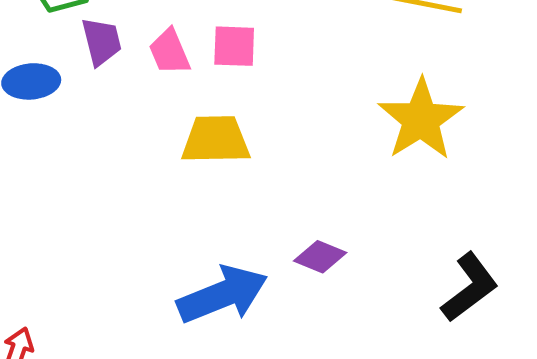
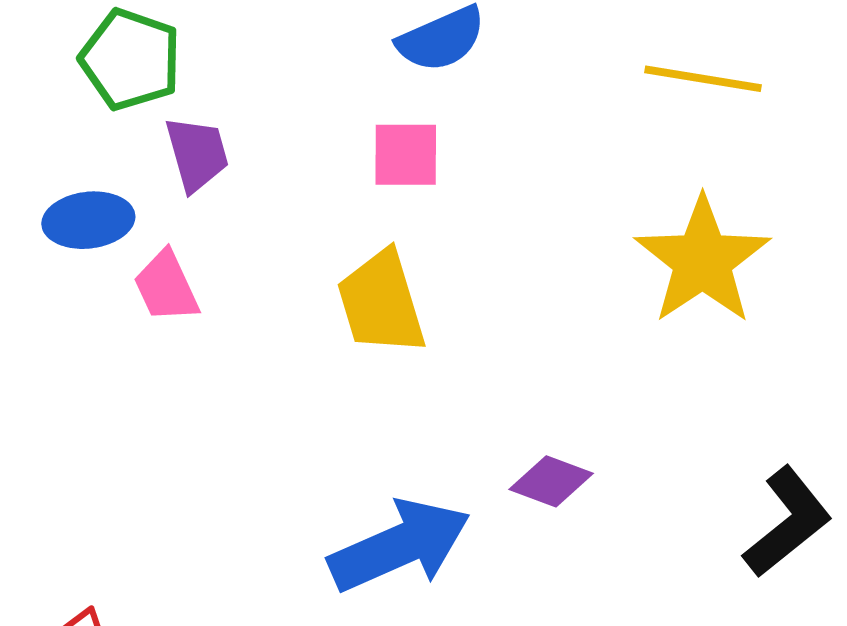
pink trapezoid: (169, 52) -> (166, 287), moved
yellow trapezoid: (216, 140) -> (381, 303), turned -104

